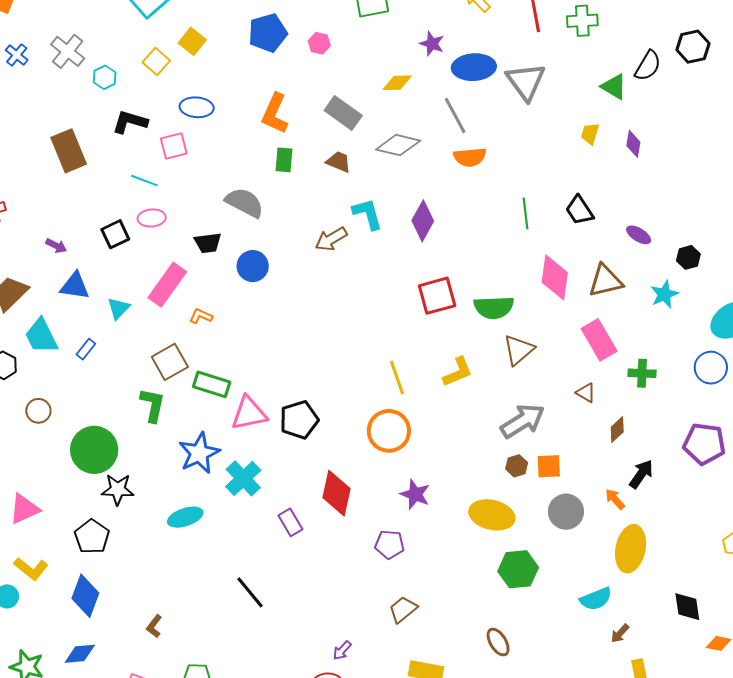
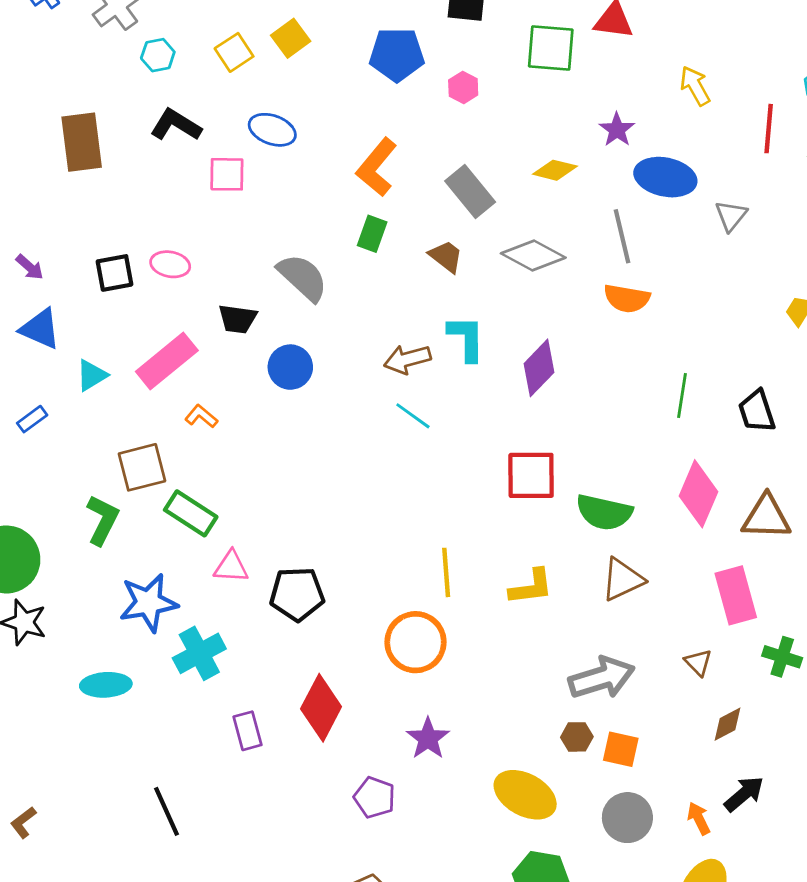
gray triangle: (526, 81) -> (731, 216), size x0.6
cyan line: (144, 181) -> (413, 416), moved
pink triangle: (249, 413) -> (231, 567), size x0.7

